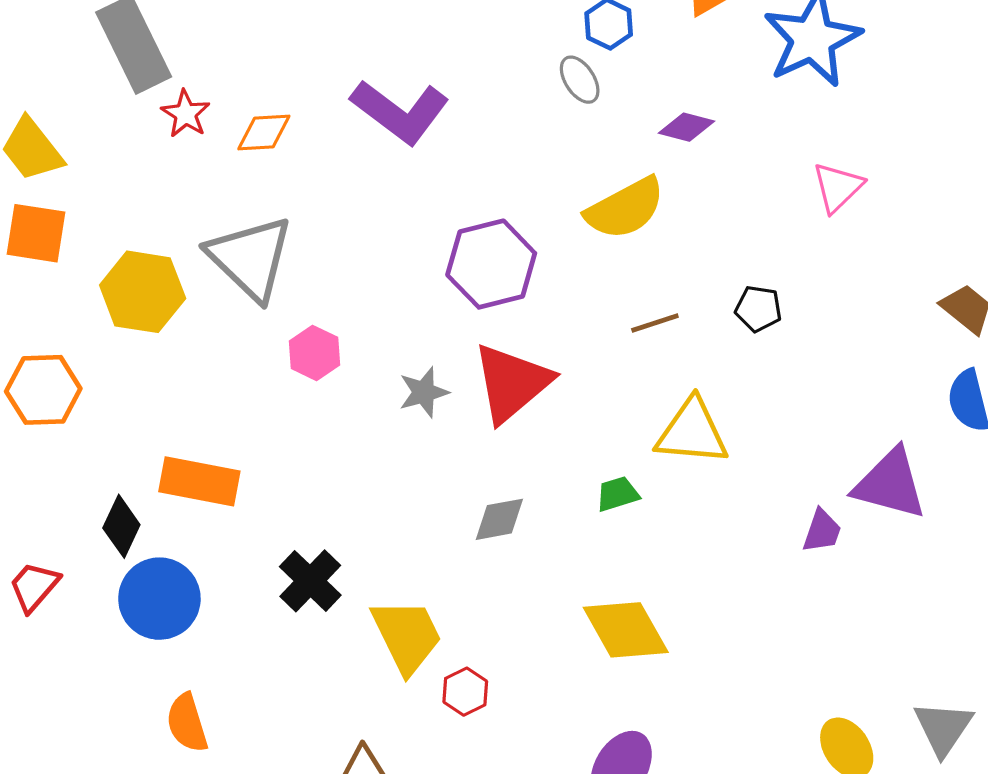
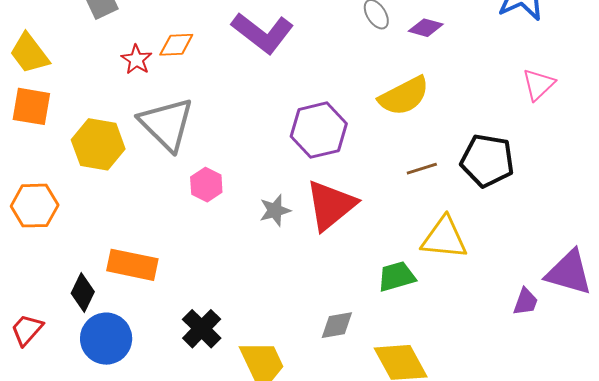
red star: (186, 114) -> (136, 60), moved
purple diamond: (687, 127) -> (426, 28), moved
black pentagon: (758, 309) -> (487, 161), size x1.8
green trapezoid: (618, 494) -> (397, 276), size x1.4
gray diamond: (499, 519) -> (337, 325), moved

